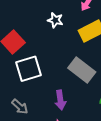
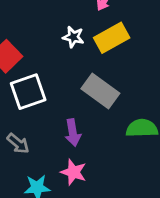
white star: (55, 20) -> (73, 37), moved

